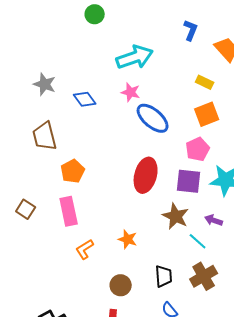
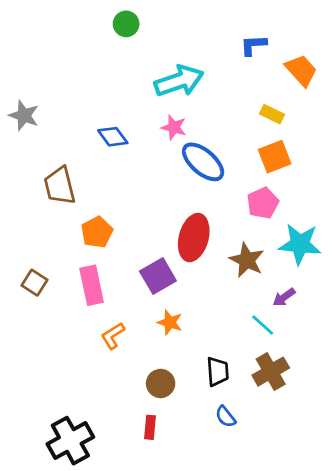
blue L-shape: (191, 30) -> (253, 45), turned -115
gray star: (45, 84) -> (24, 115), moved
purple square: (189, 181) -> (158, 276), moved, turned -36
brown star: (176, 216) -> (247, 260), moved
purple arrow: (214, 220) -> (284, 297), turned -54

